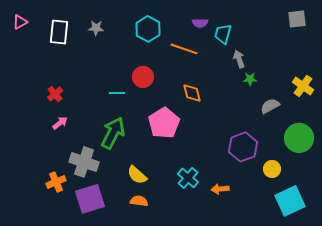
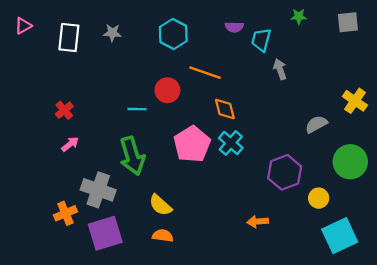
orange line: (184, 49) -> (205, 73), moved
green star: (250, 79) -> (299, 16), moved
green arrow: (113, 133) -> (132, 156), turned 136
cyan cross: (188, 178) -> (231, 143), moved

